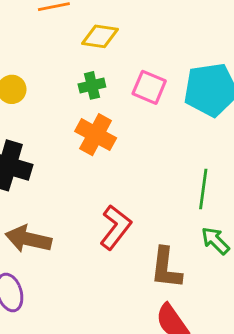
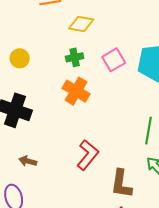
pink square: (149, 87) -> (114, 60), turned 35
brown arrow: (28, 239) -> (28, 161), size x0.6

